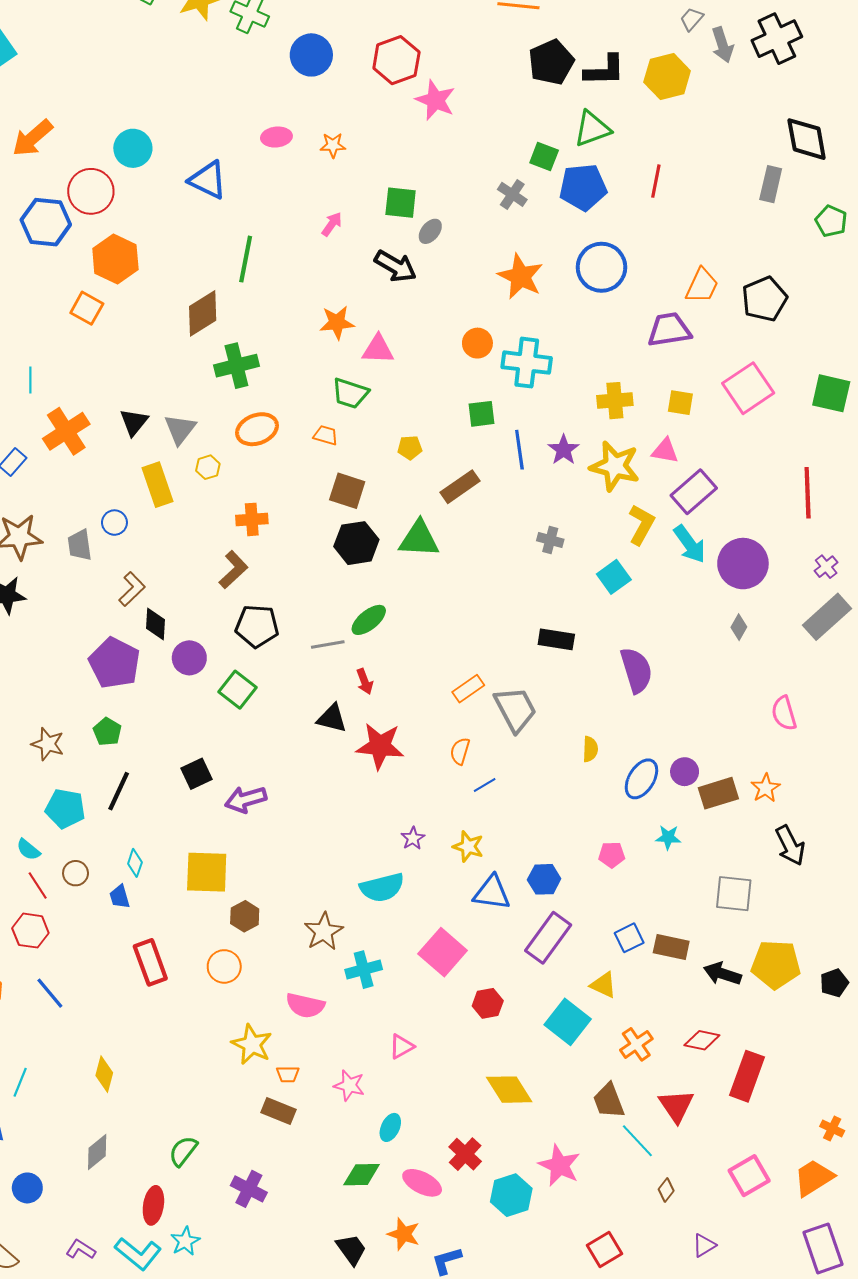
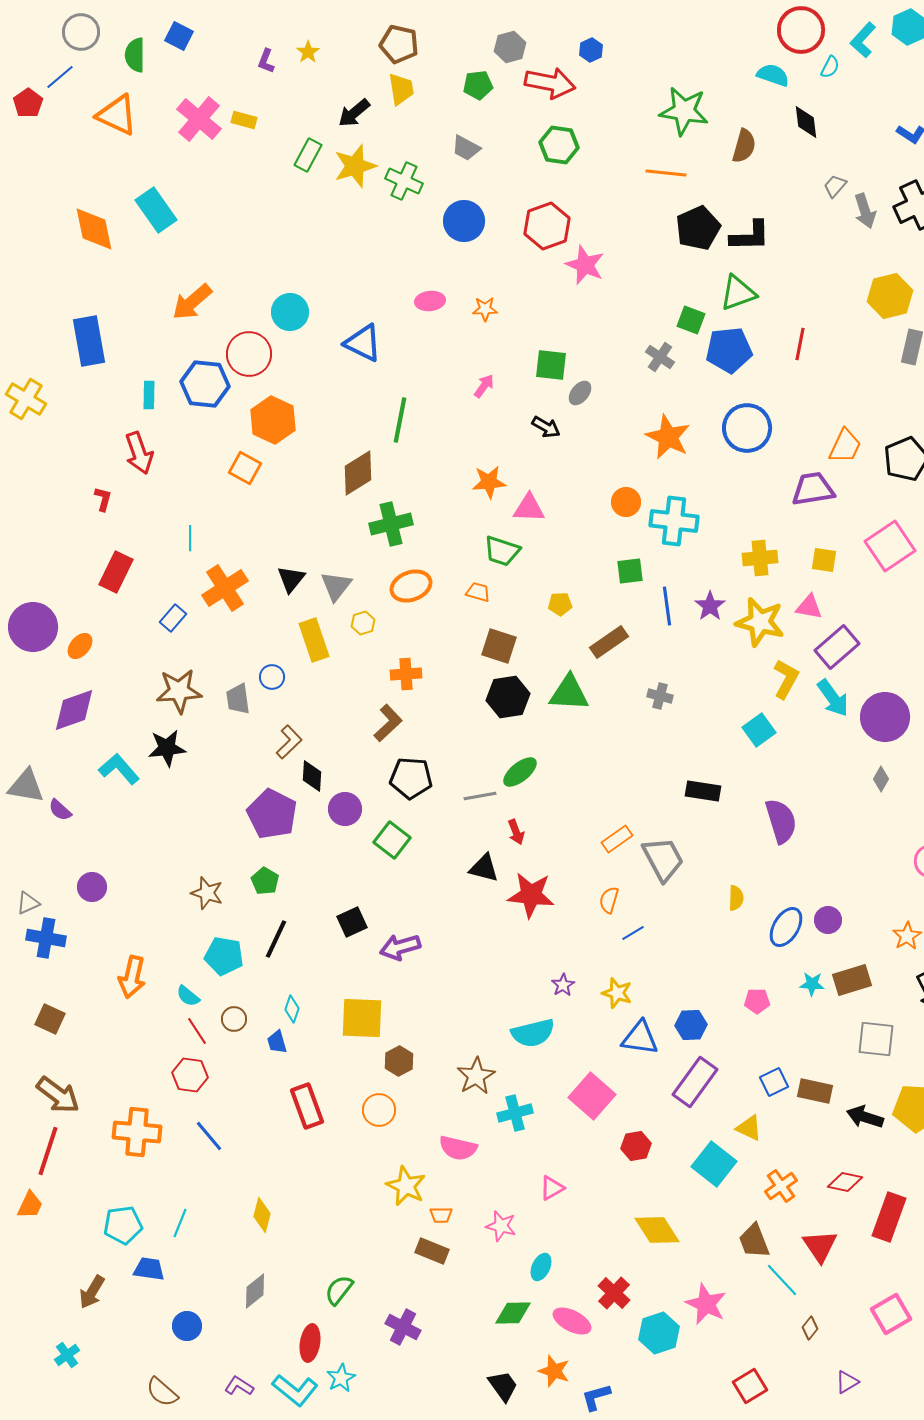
yellow hexagon: (667, 77) -> (890, 296), moved
black arrow: (395, 266) -> (546, 427), size x0.7
gray cross: (550, 540) -> (660, 696), moved
brown rectangle: (718, 793) -> (852, 980), moved

